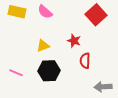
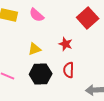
red semicircle: (85, 61) -> (69, 70), moved

